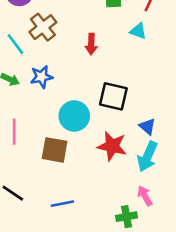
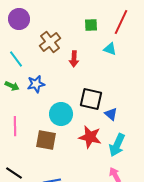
brown cross: (43, 27) -> (50, 42), moved
blue triangle: (147, 126) -> (111, 114), moved

